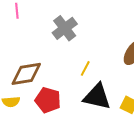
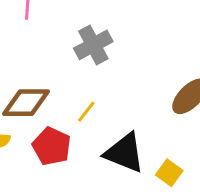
yellow line: (85, 68) -> (86, 112), moved

